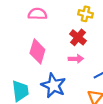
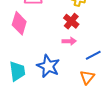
pink diamond: (37, 51) -> (19, 23), moved

